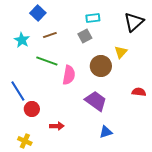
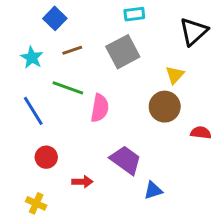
cyan rectangle: (93, 18) -> (134, 14), moved
gray square: (85, 36) -> (123, 52), size x1.6
brown circle: (101, 66) -> (165, 107), moved
blue line: (18, 91) -> (33, 111), moved
purple trapezoid: (96, 101) -> (126, 160), moved

